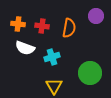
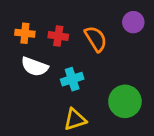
orange semicircle: (69, 28) -> (96, 39), turned -42
yellow triangle: (54, 86) -> (75, 119), turned 42

